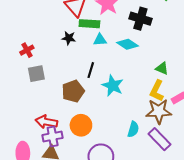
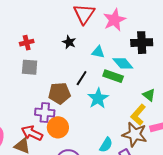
black cross: (140, 19) -> (142, 43), turned -35
green rectangle: (89, 24) -> (113, 76), moved
red arrow: (46, 122) -> (32, 133), moved
purple cross: (53, 136) -> (45, 113), moved

